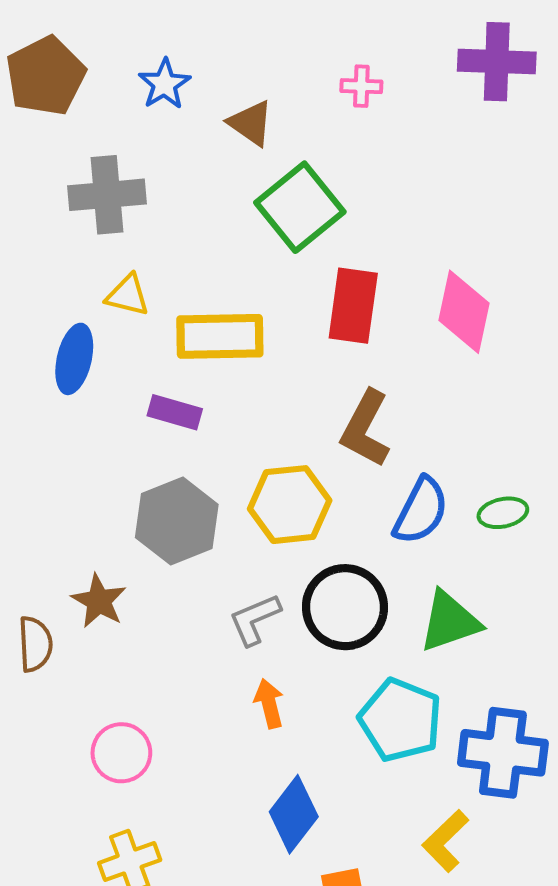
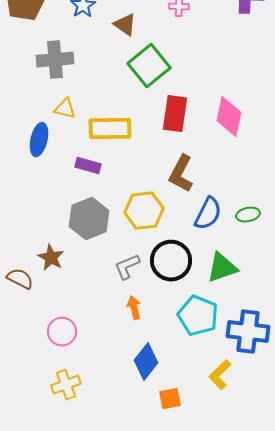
brown semicircle: (35, 644) -> (20, 279), turned -60

